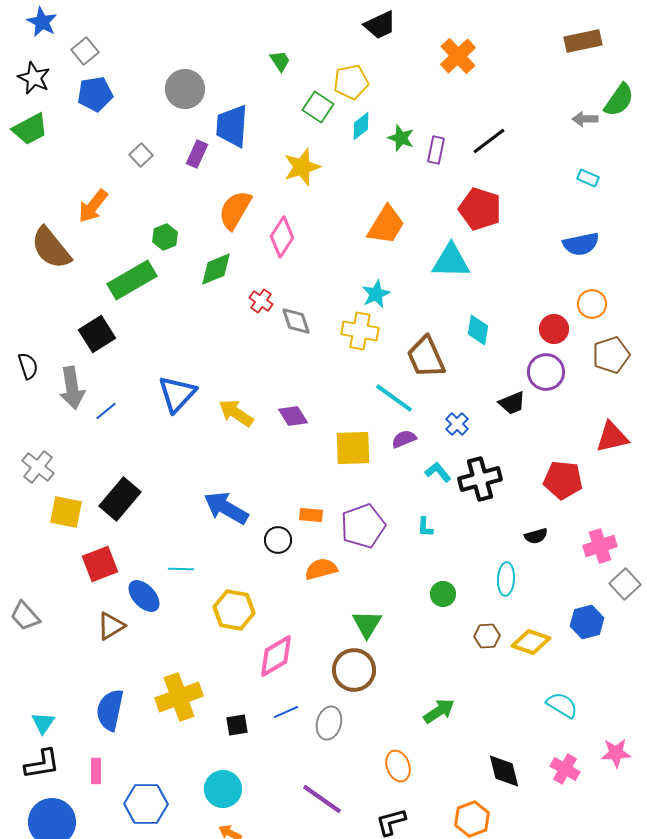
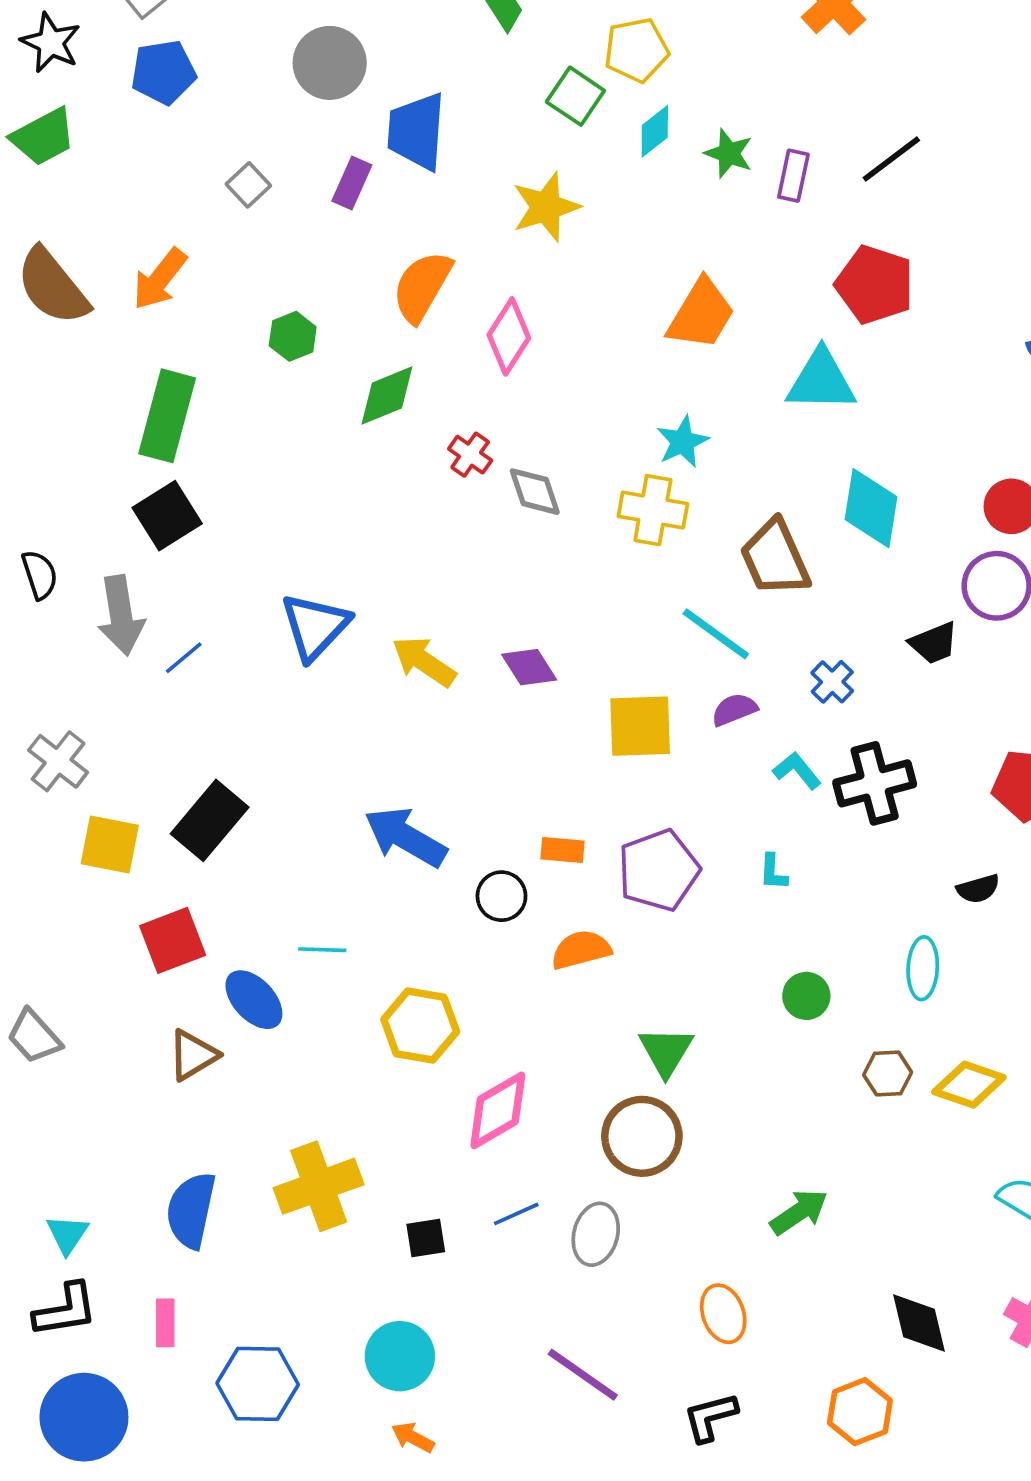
brown semicircle: (51, 248) -> (53, 286), moved
green rectangle: (132, 280) -> (167, 416), moved, turned -45
cyan diamond: (478, 330) -> (871, 508), size x1.4

